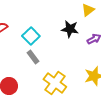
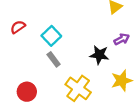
black star: (70, 29) -> (99, 55), moved

